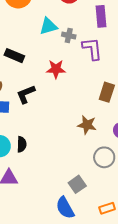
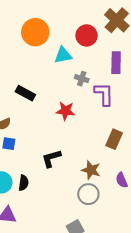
cyan triangle: (48, 26) -> (63, 55), moved
black L-shape: (26, 94) -> (51, 158), moved
gray circle: (104, 157) -> (88, 194), moved

